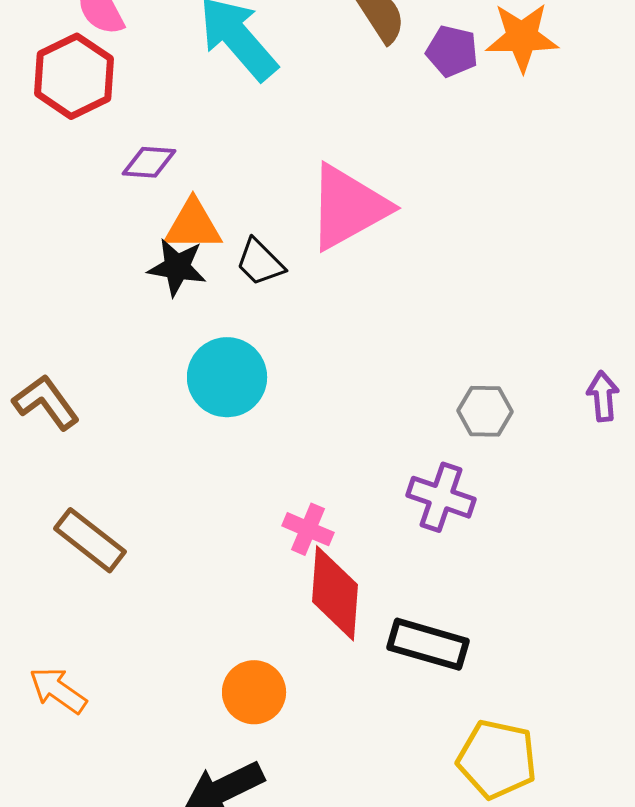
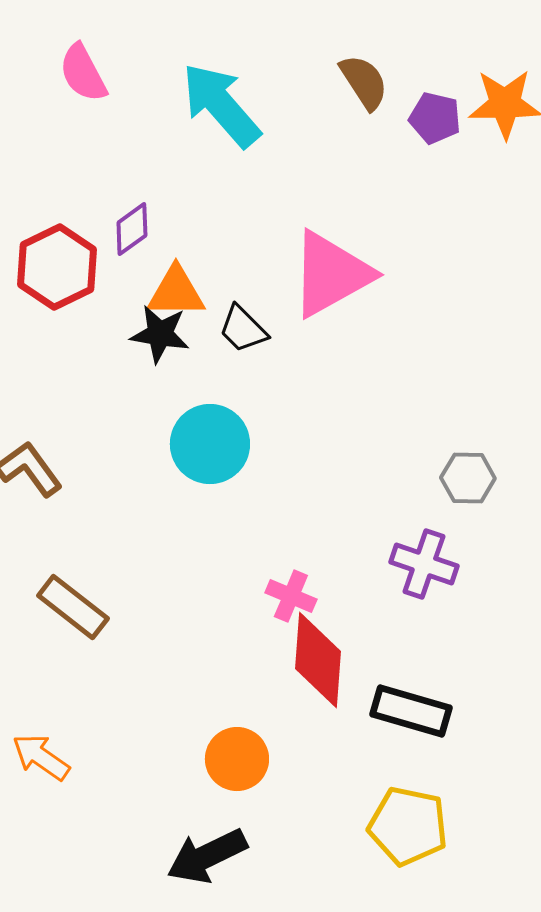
red hexagon: (74, 76) -> (57, 267), moved
purple diamond: (149, 162) -> (132, 229), turned -40
yellow pentagon: (497, 759) -> (408, 826), moved

